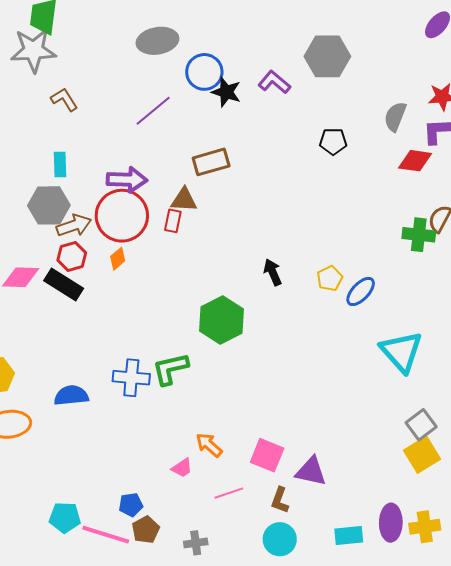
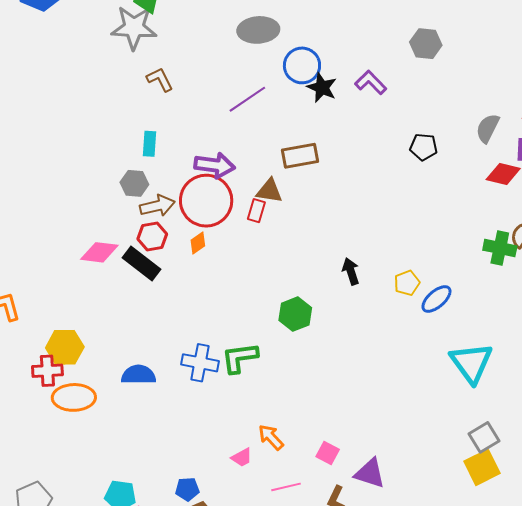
gray hexagon: (327, 56) -> (426, 44), moved, size x0.7
gray hexagon: (49, 205) -> (134, 183), size x0.7
green hexagon: (221, 320) -> (295, 314), size x0.7
pink square: (267, 455) -> (328, 453), size x0.7

